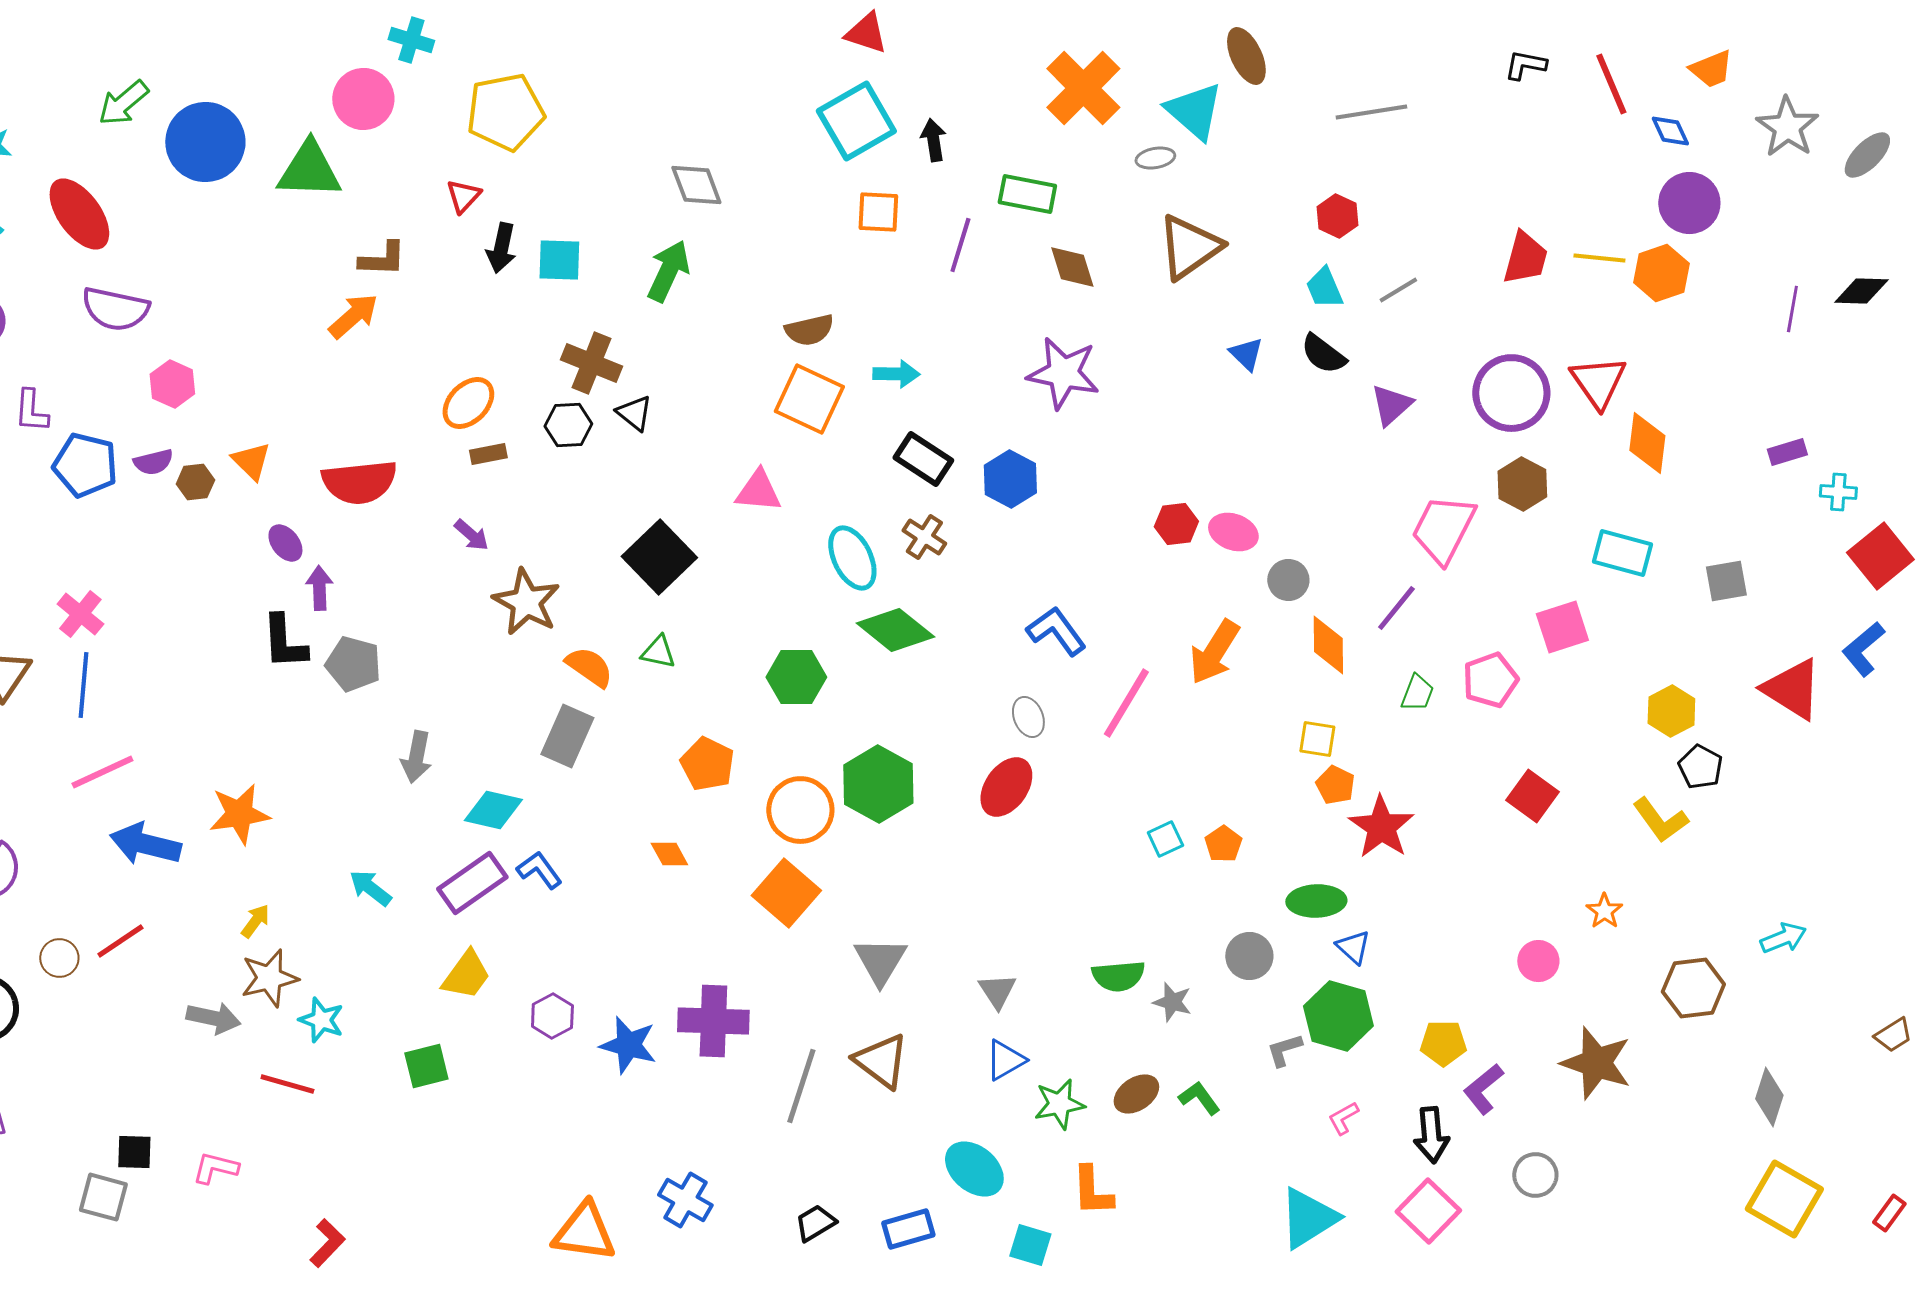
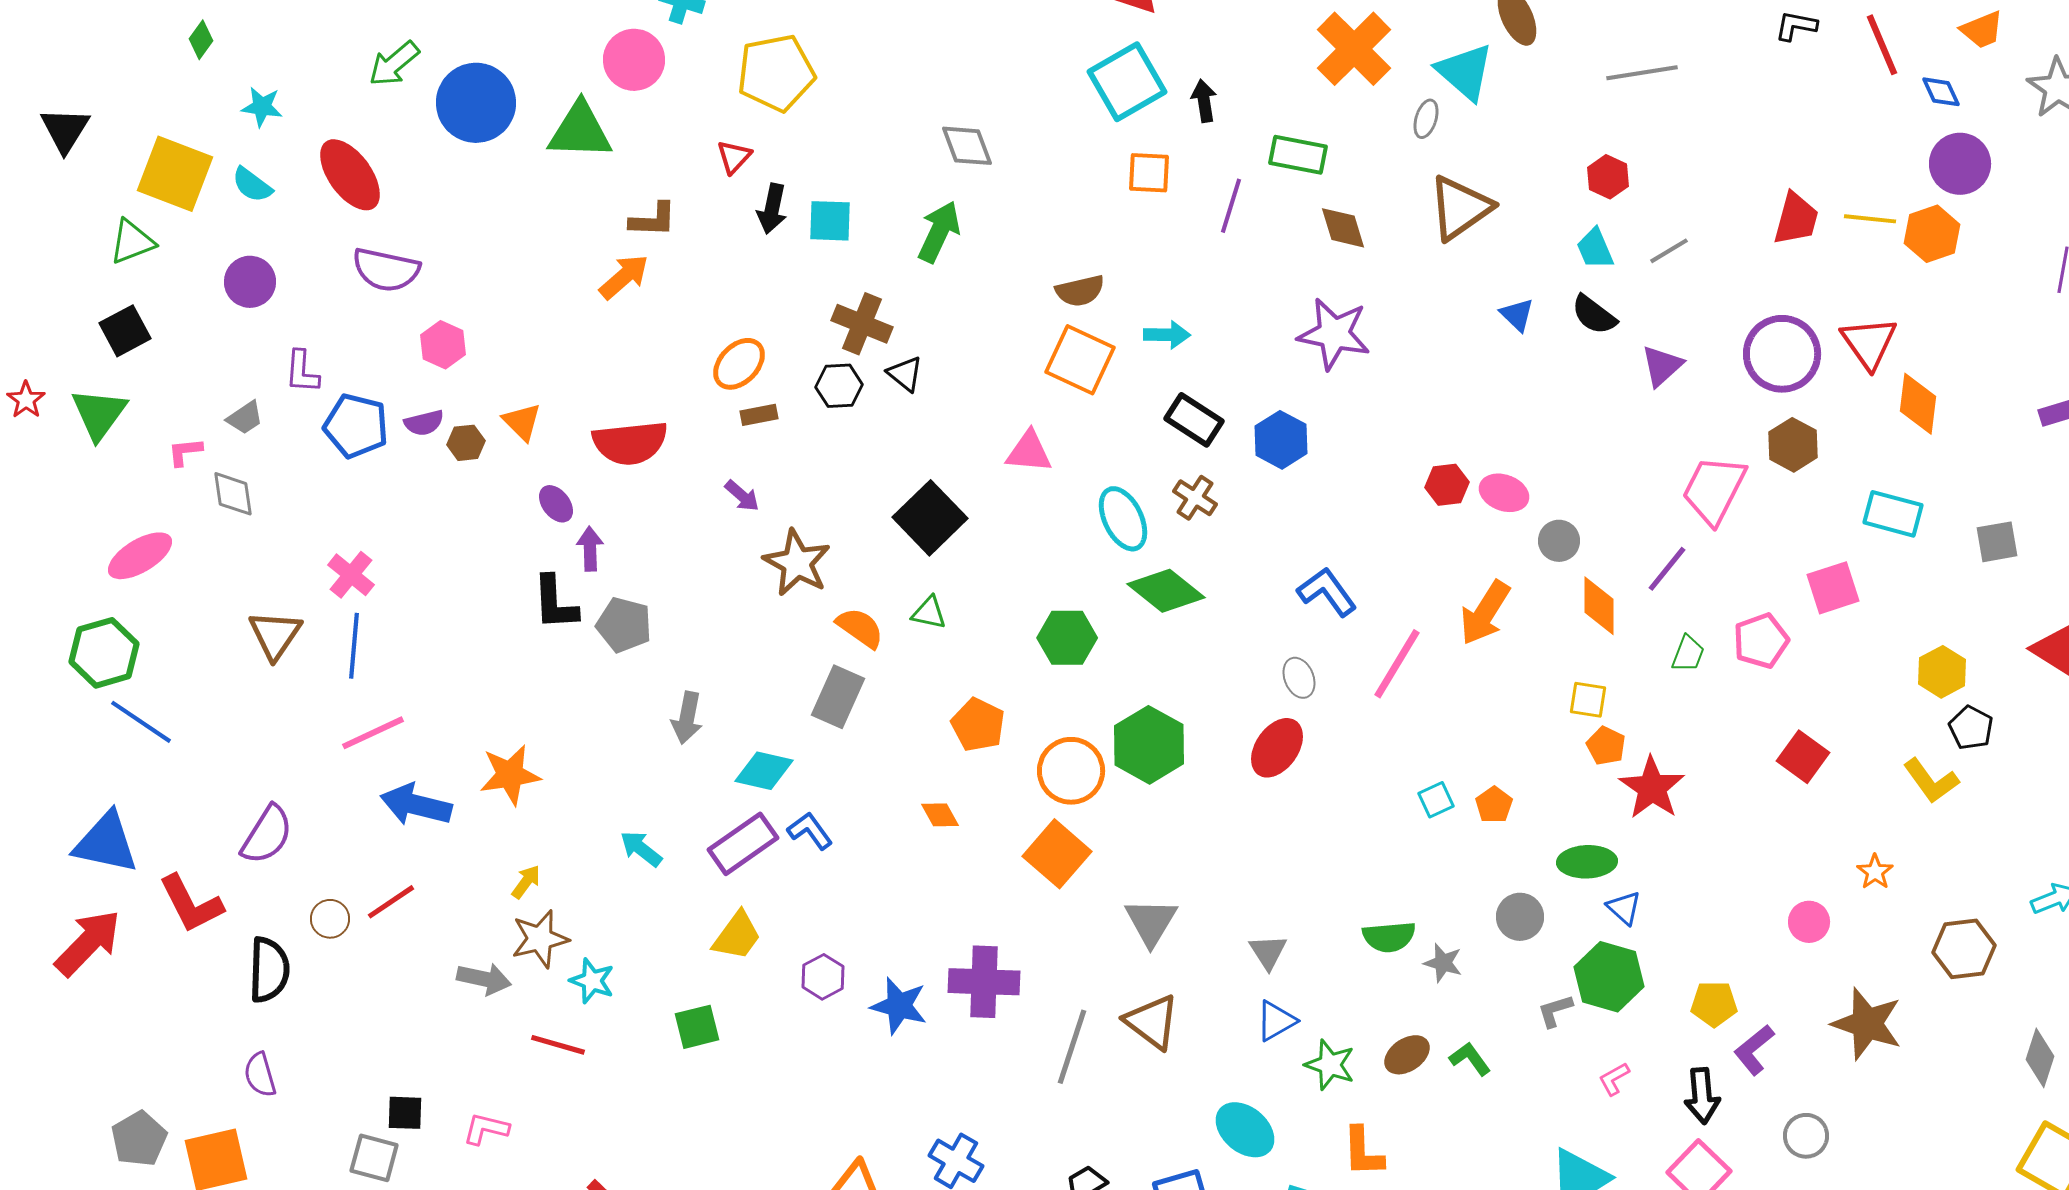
gray ellipse: (1155, 158) -> (1426, 119), turned -63
green star: (1059, 1104) -> (1330, 1065), turned 30

